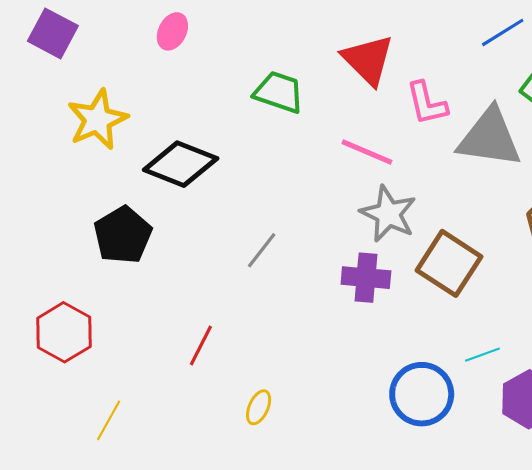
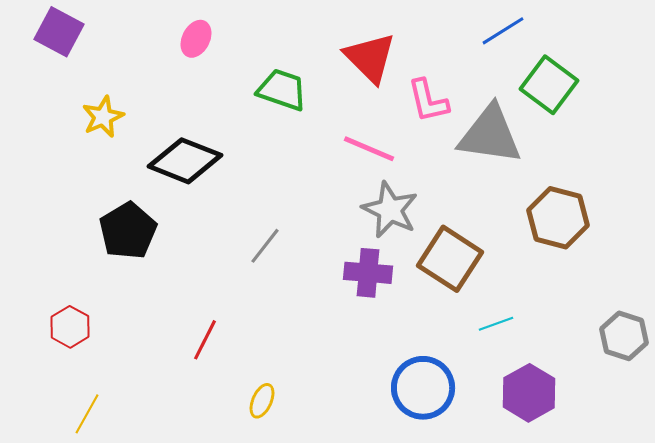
pink ellipse: (172, 31) -> (196, 39), moved
yellow star: (97, 120) -> (103, 117), size x0.7
red hexagon: (64, 332) -> (70, 327), size x0.7
cyan line: (482, 355) -> (496, 324), moved
yellow line: (109, 420) -> (87, 414), moved

